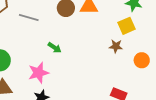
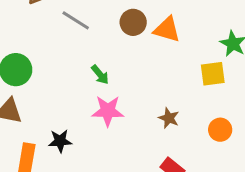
brown star: (116, 46) -> (169, 118), moved
pink star: (38, 73) -> (108, 111), moved

